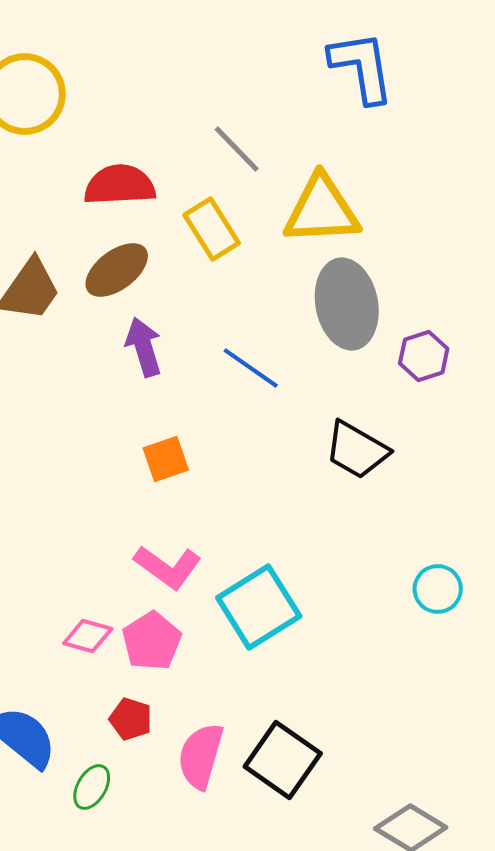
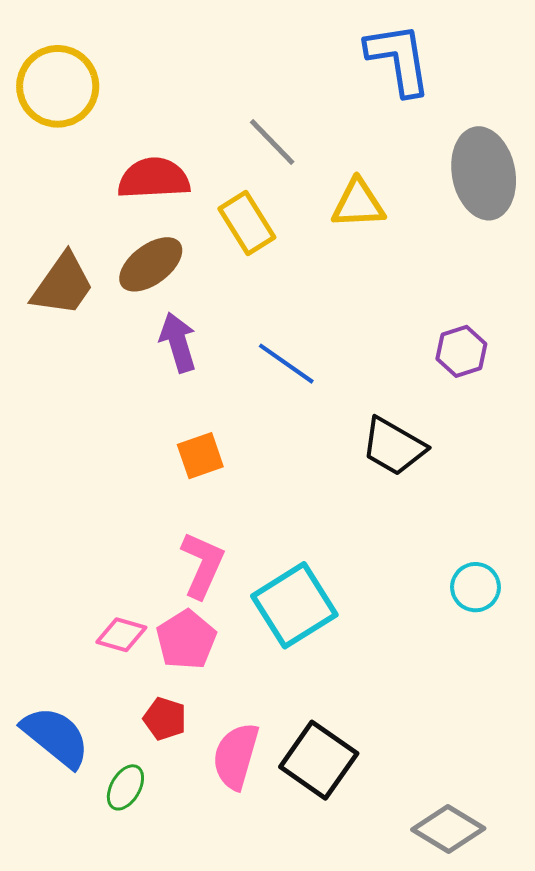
yellow triangle: (322, 210) -> (358, 204), size x0.7
gray ellipse: (347, 304) -> (484, 173), moved
pink L-shape: (168, 567) -> (202, 565), turned -102

